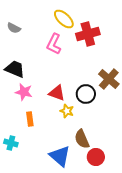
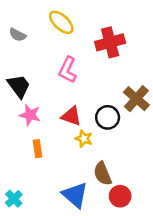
yellow ellipse: (64, 19) -> (61, 22), moved
pink L-shape: (54, 44) -> (68, 70), moved
black trapezoid: (15, 69) -> (19, 86), turned 30
cyan cross: (11, 143) -> (14, 199), moved, turned 32

